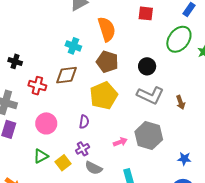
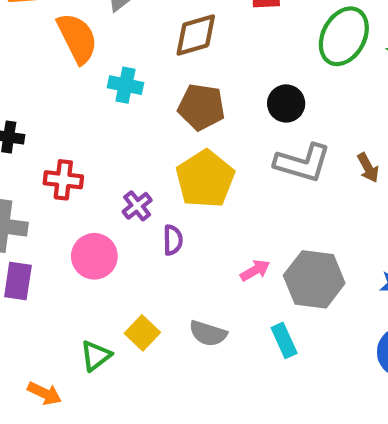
orange semicircle: (107, 29) -> (77, 38), moved
brown diamond: (67, 75) -> (196, 35), moved
gray hexagon: (149, 136) -> (314, 279), moved
purple cross: (83, 149) -> (137, 206), moved
green triangle: (41, 156) -> (96, 356), moved

